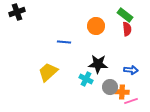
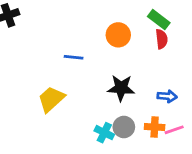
cyan cross: (86, 79) -> (104, 133), moved
gray circle: (110, 87) -> (124, 127), moved
pink line: (131, 101) -> (174, 130), moved

